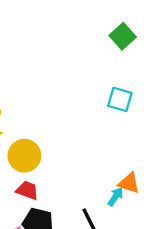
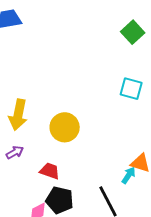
yellow circle: (24, 156) -> (65, 127), moved

